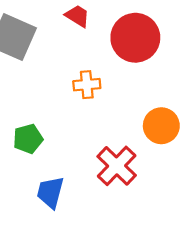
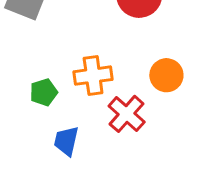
orange cross: (87, 85) -> (93, 76), moved, size x1.5

